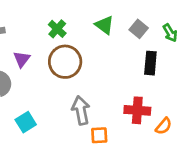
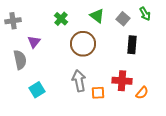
green arrow: (170, 33) -> (145, 14), moved
brown circle: (65, 62) -> (83, 44), moved
orange square: (99, 135) -> (98, 93), moved

